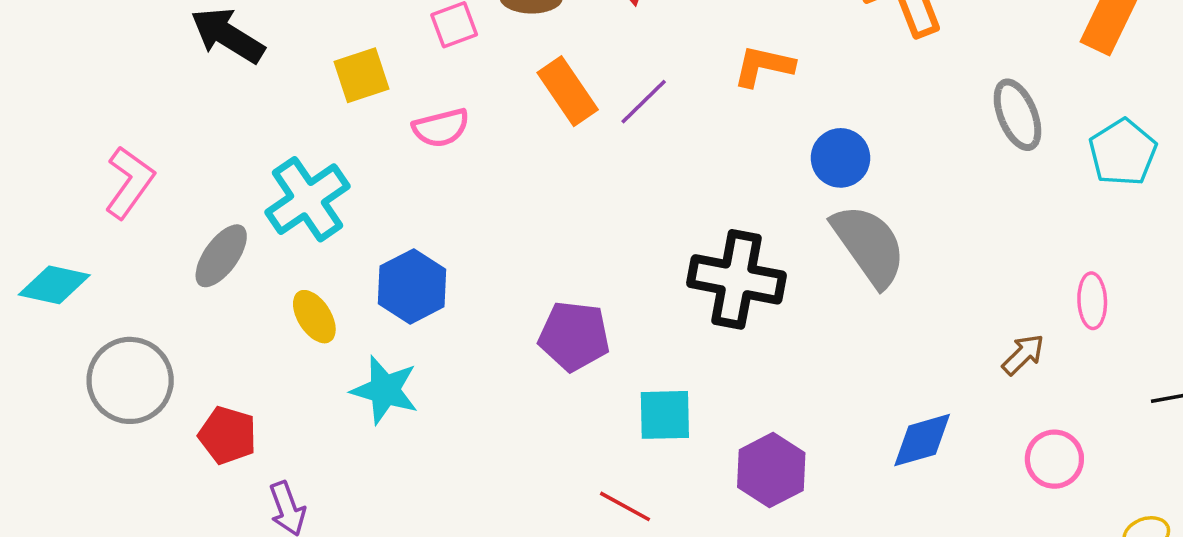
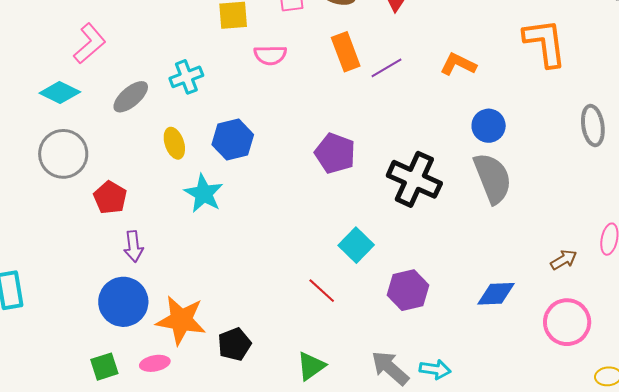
cyan cross: (307, 199) -> (186, 77), size x0.7
cyan diamond: (54, 285) -> (60, 92), moved
purple pentagon: (574, 336) -> (335, 153), moved
cyan square: (665, 415) -> (356, 245), turned 32
pink circle: (1054, 459) -> (567, 322), size x1.4

